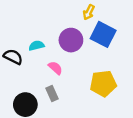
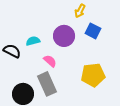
blue square: (103, 34) -> (93, 31), size x0.7
gray rectangle: (52, 93) -> (47, 84), size x1.6

